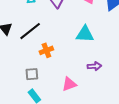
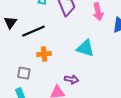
purple arrow: (94, 66) -> (72, 79), moved

